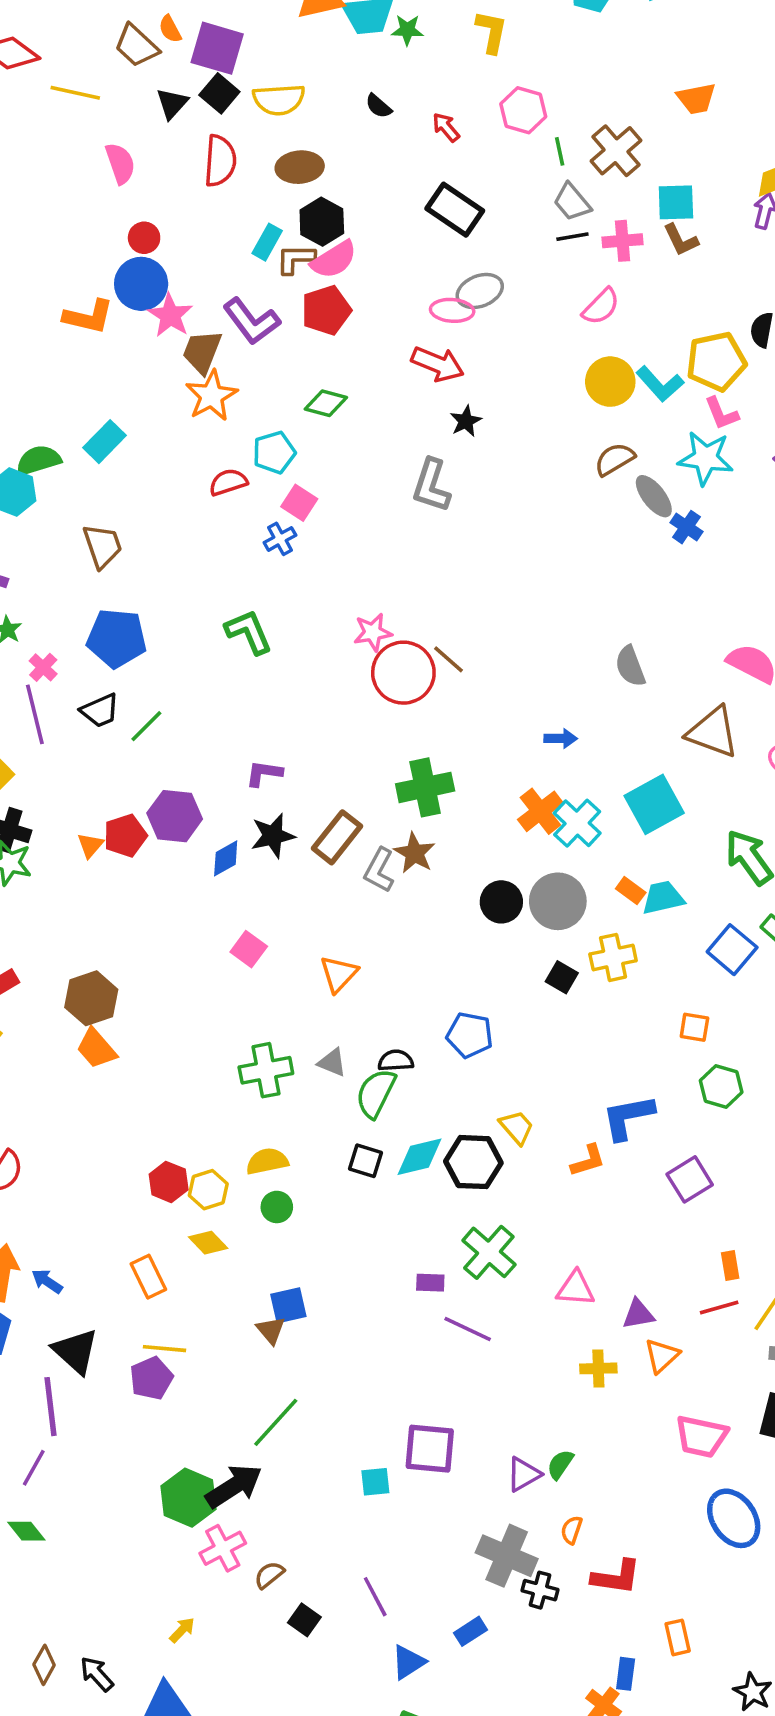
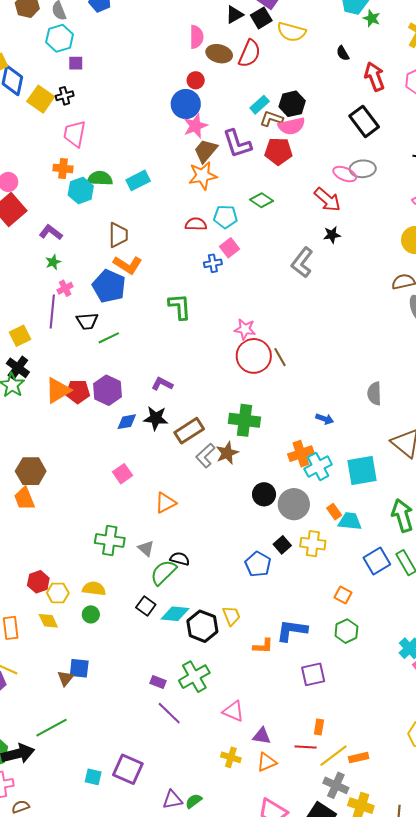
red arrow: (446, 127) -> (374, 77), size x1.6
brown ellipse: (300, 167) -> (219, 54), moved
orange L-shape: (88, 317) -> (128, 265), moved
orange triangle: (90, 845) -> (58, 390), size x1.8
blue pentagon: (470, 1035) -> (258, 564), moved

